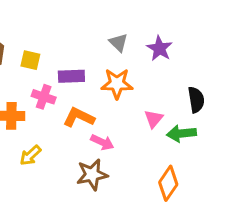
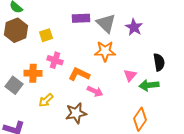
gray triangle: (118, 43) -> (106, 23), size x1.5
yellow square: (30, 60) -> (46, 35), turned -32
purple rectangle: (71, 76) -> (81, 18), moved
brown star: (92, 175) -> (76, 113), moved

